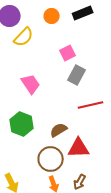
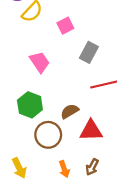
pink square: (68, 53) -> (65, 26), moved
brown circle: (51, 159) -> (48, 135), moved

